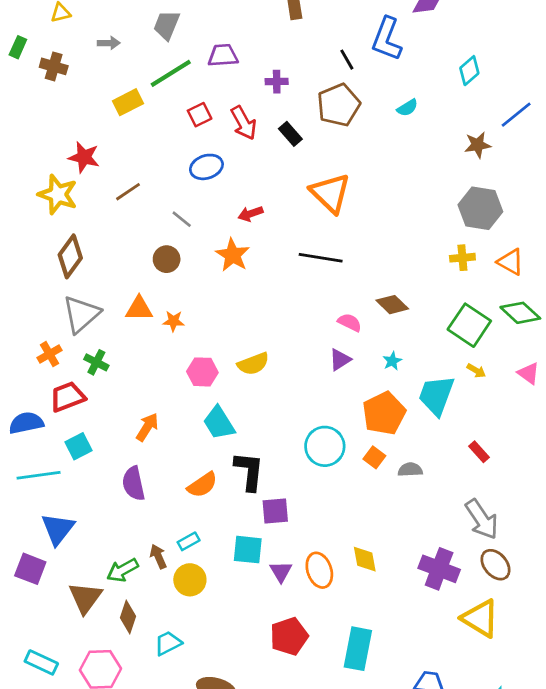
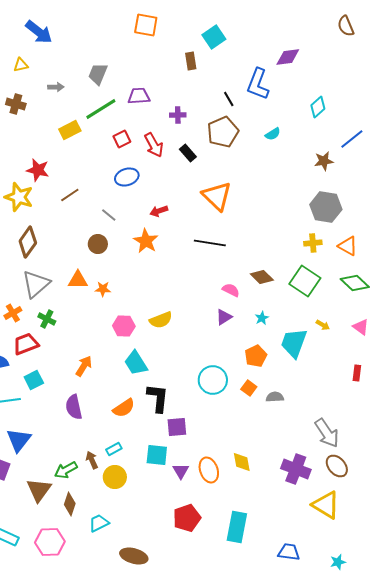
green square: (469, 325) -> (305, 281), moved
orange pentagon: (384, 413) -> (256, 356), size x0.7
red rectangle: (479, 452) -> (357, 373), moved, turned 49

